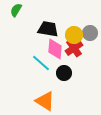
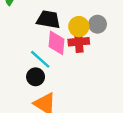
red cross: (74, 48) -> (79, 42), turned 30
black circle: (64, 73) -> (36, 77), moved

